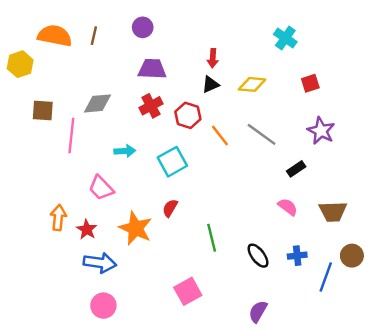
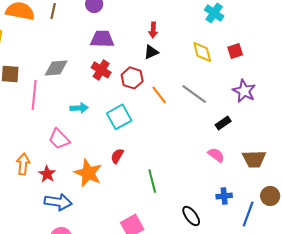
yellow diamond: (252, 84) -> (202, 52), moved, turned 70
red cross: (151, 106) -> (101, 70), turned -30
black ellipse: (258, 256) -> (191, 216), moved

